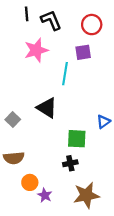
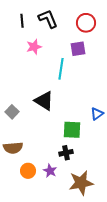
black line: (27, 14) -> (22, 21), moved
pink star: (36, 50) -> (34, 47), size x0.7
purple star: (45, 195) -> (50, 171), moved

